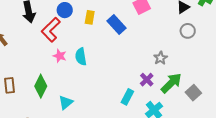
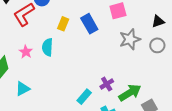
yellow rectangle: (90, 17) -> (63, 24), moved
pink star: (60, 56) -> (26, 52), moved
gray star: (160, 58) -> (130, 39), moved, size x1.5

